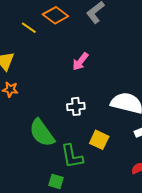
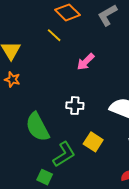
yellow line: (29, 28) -> (54, 35), moved
green L-shape: (72, 156) -> (64, 154), turned -120

